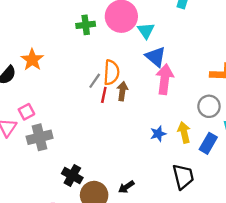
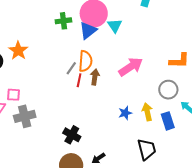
blue triangle: (156, 57) -> (88, 30), moved, turned 42
pink arrow: (165, 79) -> (131, 67), turned 50
pink square: (26, 112) -> (13, 95), turned 32
blue rectangle: (208, 143) -> (168, 121), turned -48
black cross: (72, 176) -> (72, 135), moved

